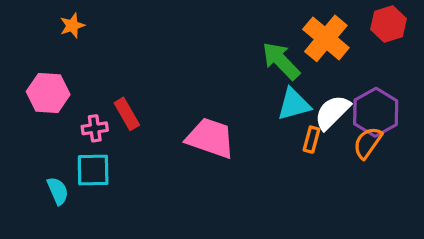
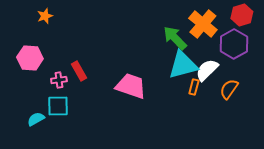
cyan triangle: (294, 104) -> (183, 65), size x1.4
purple hexagon: (376, 112) -> (234, 44), moved
cyan semicircle: (58, 191) -> (36, 119), turned -96

